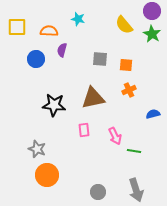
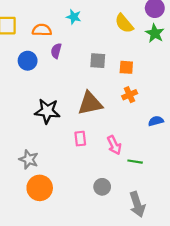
gray circle: (98, 192) -> (102, 187), moved

